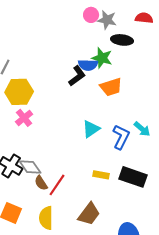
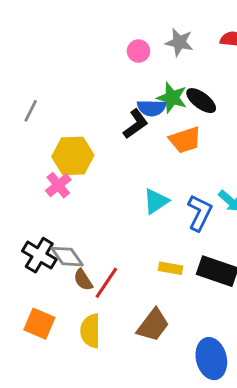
pink circle: (91, 15) -> (138, 51), moved
black ellipse: (122, 40) -> (201, 101), moved, turned 30
yellow hexagon: (19, 92) -> (73, 156), moved

